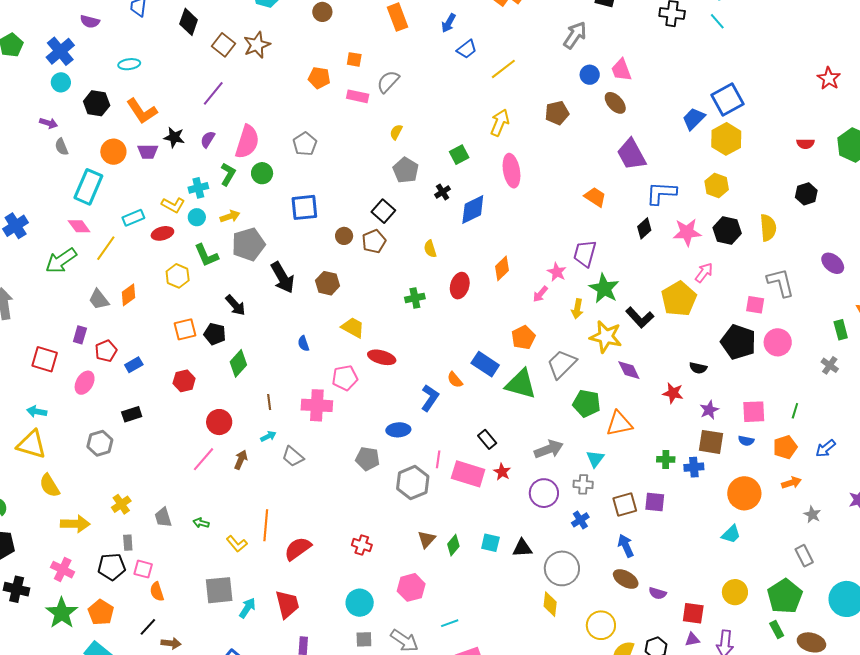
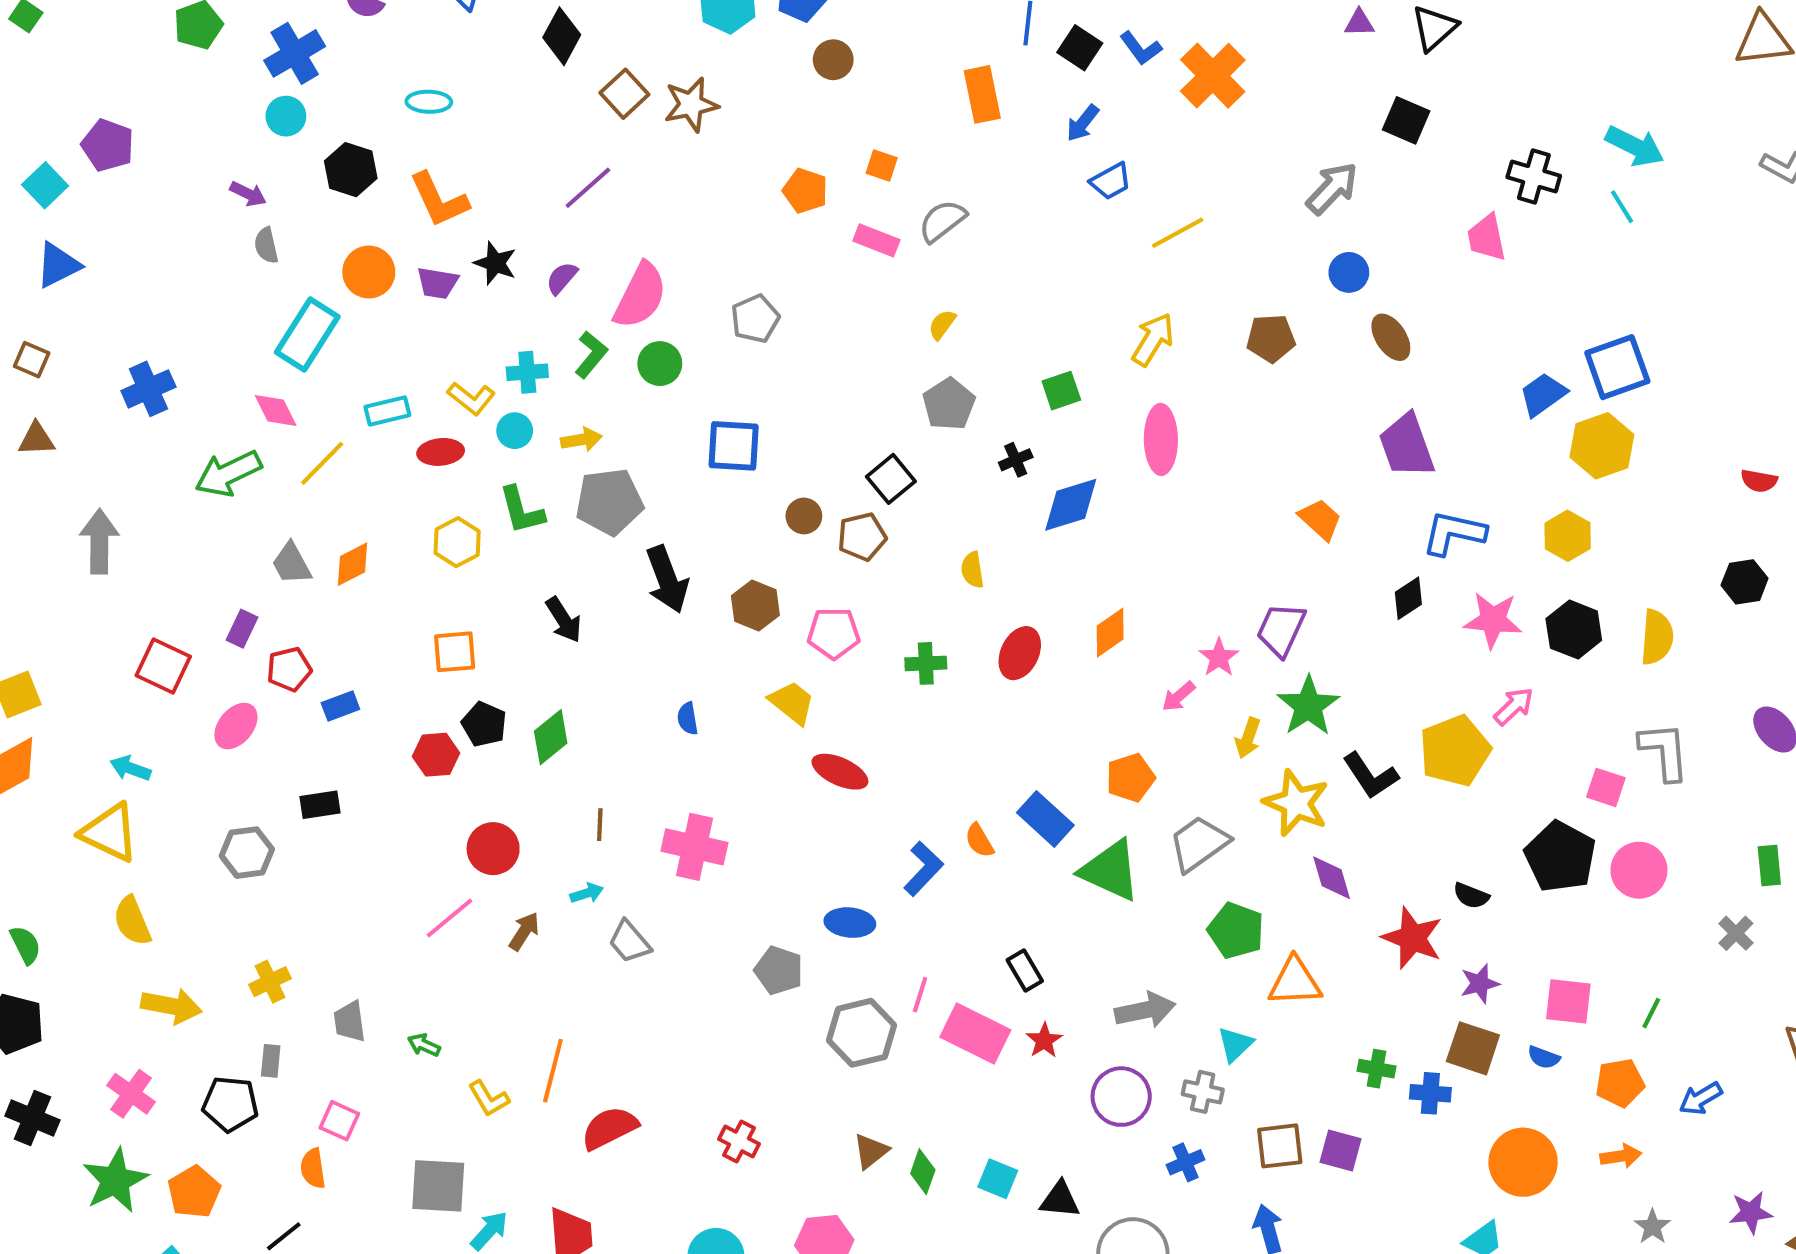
pink trapezoid: (621, 70) -> (1487, 238), moved
black pentagon: (215, 334) -> (484, 724), moved
pink pentagon: (345, 378) -> (834, 633), moved
red star: (673, 393) -> (1412, 938), size x1.4
green diamond: (453, 545) -> (923, 1172), turned -30
pink square: (143, 569) -> (339, 1121), moved

